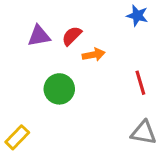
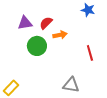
green circle: (59, 89) -> (37, 46), moved
gray triangle: (144, 133) -> (71, 85), moved

